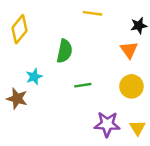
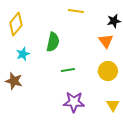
cyan star: (34, 77) -> (23, 54), moved
purple star: (107, 124) -> (74, 102), moved

